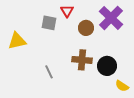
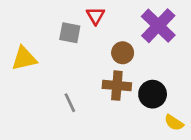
brown circle: (86, 28) -> (123, 53), moved

